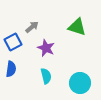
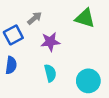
purple star: (46, 48) -> (50, 42), turned -30

